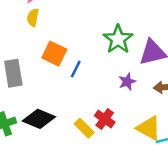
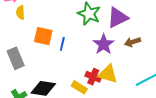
purple star: (127, 82) -> (104, 44), size x1.5
yellow triangle: (149, 128) -> (108, 74), moved

